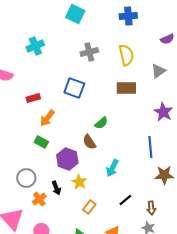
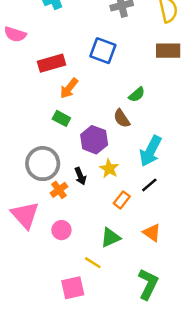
red rectangle: (33, 98) -> (51, 63), size x1.5
cyan arrow: (112, 168) -> (151, 151), size x1.4
gray circle: (26, 178) -> (43, 164), size x1.4
black line: (125, 200) -> (149, 185), moved

